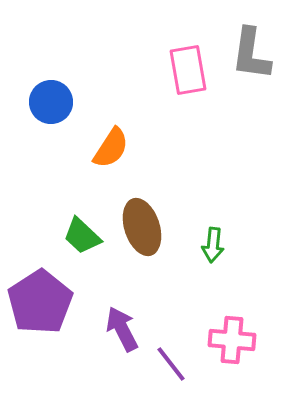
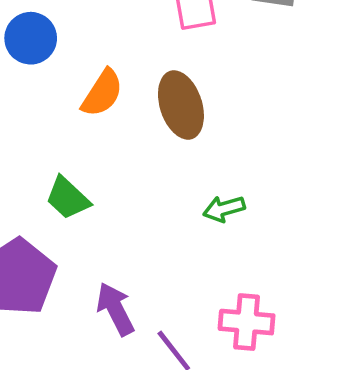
brown ellipse: (142, 227) -> (181, 105), moved
green arrow: (213, 245) -> (224, 209), turned 68

